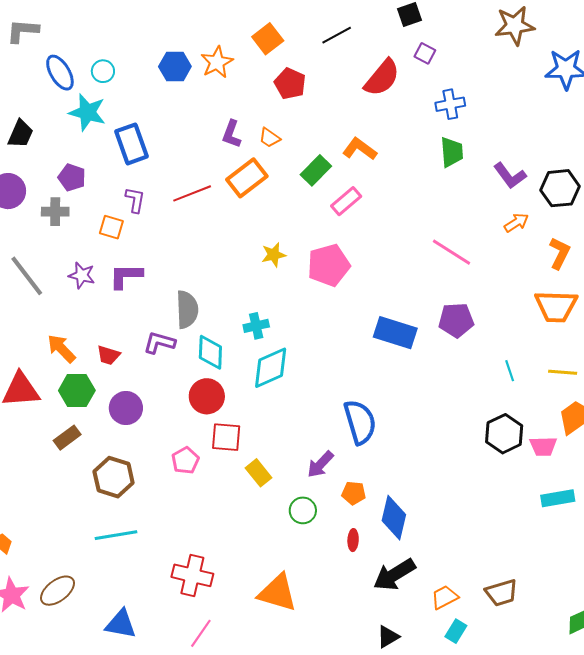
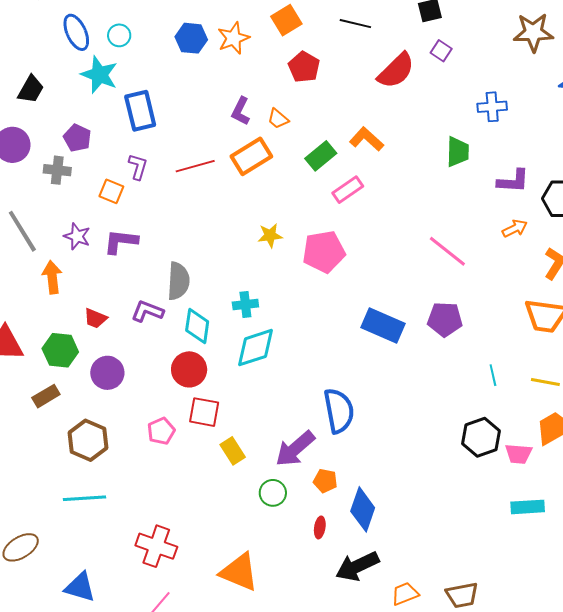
black line: (337, 35) -> (355, 24), turned 36
blue cross: (450, 104) -> (492, 107), moved
purple L-shape: (510, 176) -> (513, 181), turned -56
orange arrow: (61, 349) -> (52, 277), moved, turned 32
purple arrow: (320, 464) -> (295, 449), size x1.4

